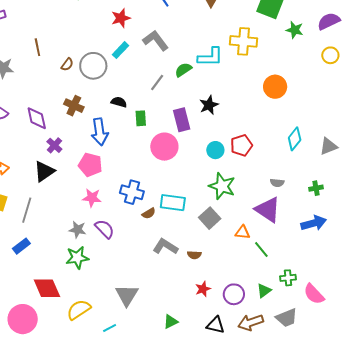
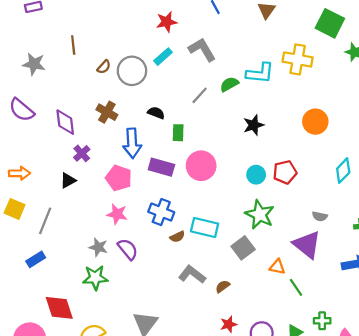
orange circle: (275, 87) -> (315, 122), moved
purple rectangle: (182, 120) -> (161, 167), moved, turned -65
black triangle: (44, 171) -> (68, 180), size x0.7
brown semicircle: (194, 255) -> (223, 286), turned 136

